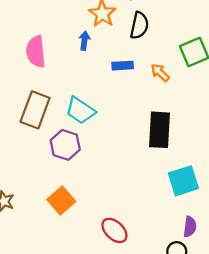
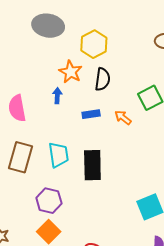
cyan trapezoid: (80, 111) -> (59, 155), turned -128
black rectangle: (159, 130) -> (92, 165), moved
purple hexagon: (65, 145) -> (49, 201), moved

